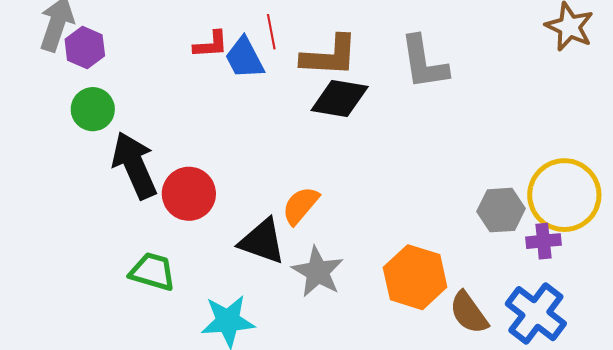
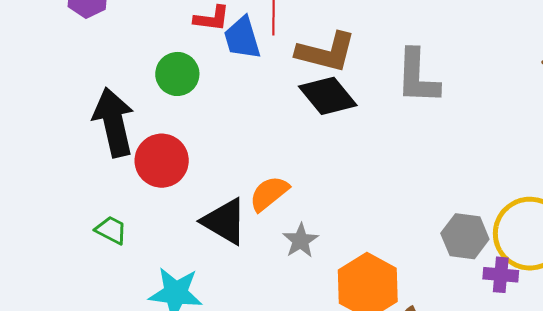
black diamond: (340, 99) -> (328, 96), turned 30
green circle: (93, 109) -> (177, 74), moved
green trapezoid: (152, 272) -> (111, 230), size x0.7
gray star: (318, 272) -> (301, 241), moved, size x0.7

